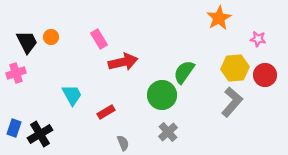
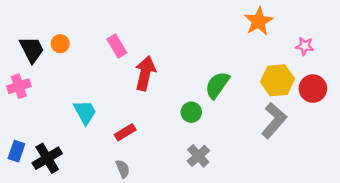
red arrow: (123, 62) -> (145, 73), turned -64
green circle: (162, 95) -> (191, 112), size x0.6
gray semicircle: (123, 143) -> (123, 169), moved

